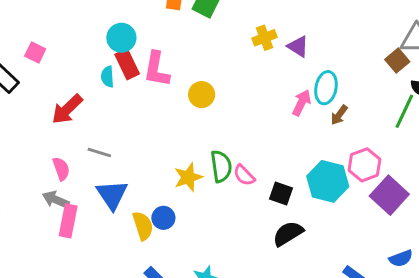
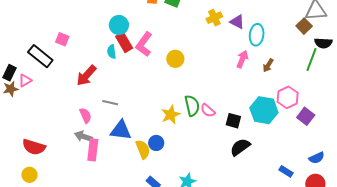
pink L-shape: (157, 69) -> (144, 44), turned 30
cyan ellipse: (326, 88) -> (257, 35), moved
blue triangle: (112, 195) -> (121, 130), turned -45
purple square: (389, 195) -> (306, 116), size x0.7

